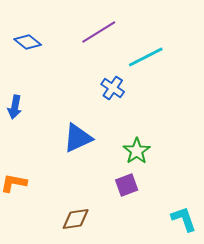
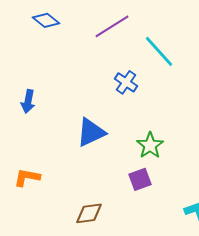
blue diamond: (28, 42) -> (46, 20), moved
cyan line: (146, 57) -> (159, 51), turned 75

